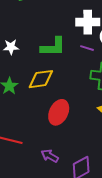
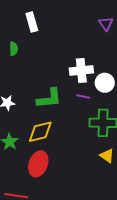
red ellipse: (59, 112) -> (38, 164), moved

